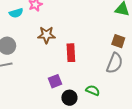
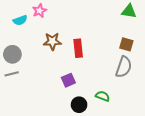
red rectangle: (71, 53) -> (78, 48), moved
purple square: (55, 81) -> (68, 80), moved

